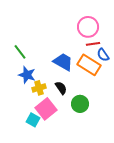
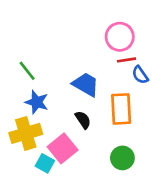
orange rectangle: (89, 65) -> (121, 109), moved, turned 55
yellow cross: (39, 88) -> (26, 133), moved, size x1.6
green circle: (80, 104) -> (122, 158), moved

